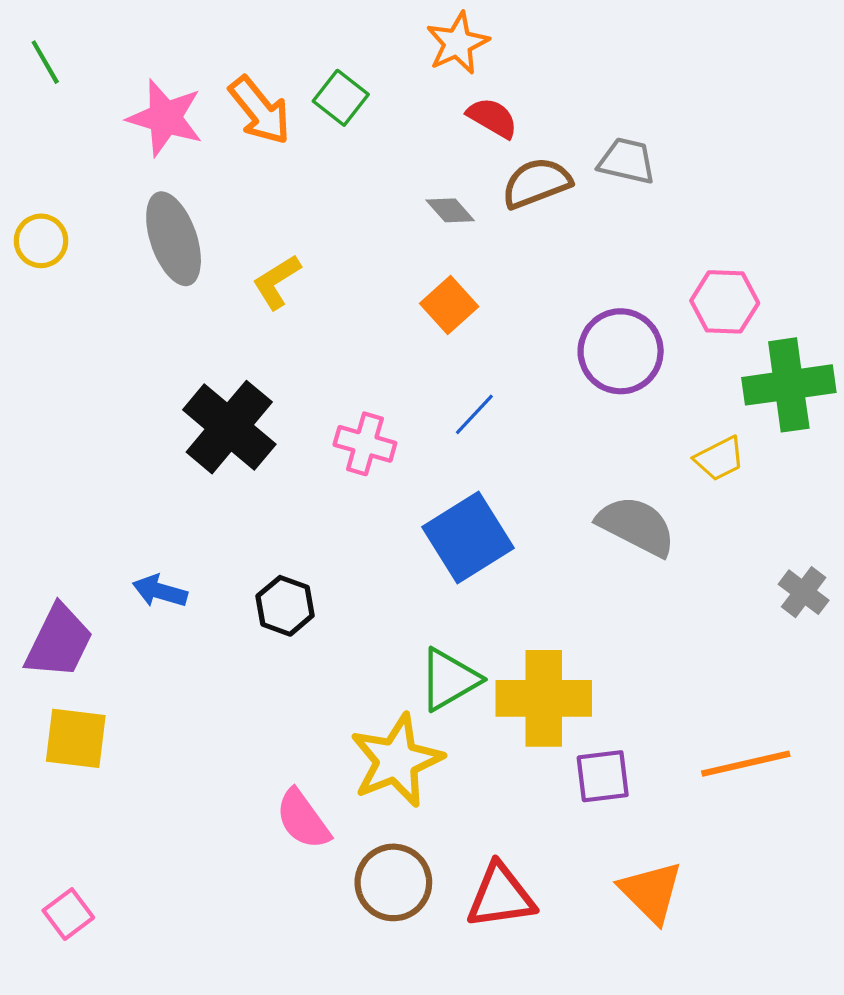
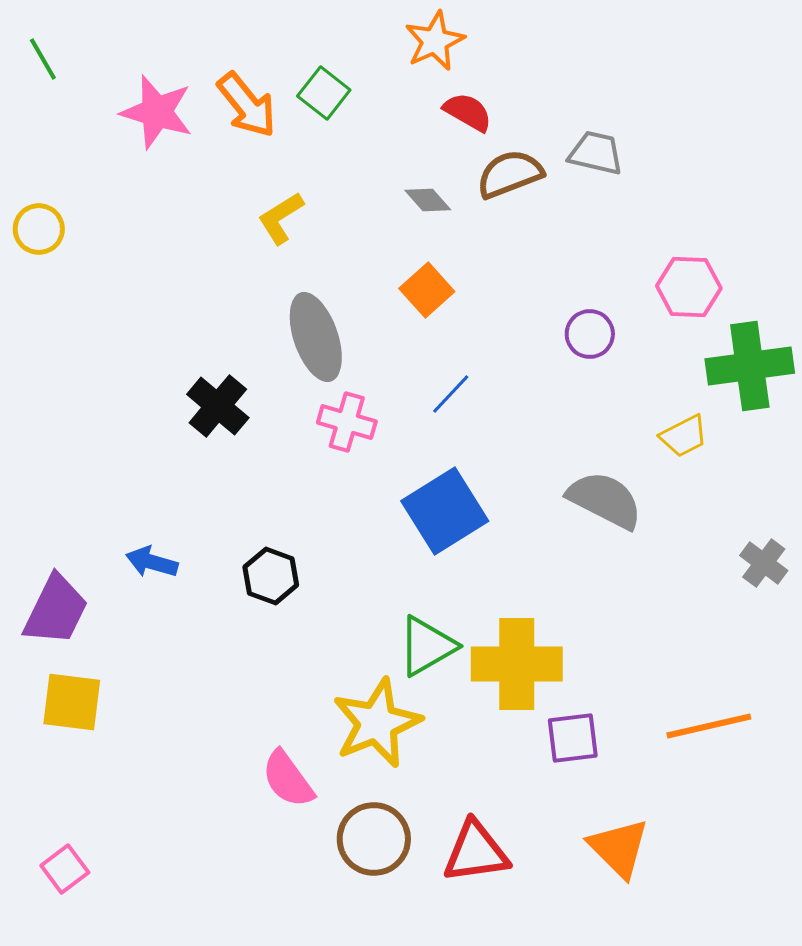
gray ellipse: (174, 239) -> (316, 337), moved
yellow L-shape: (277, 282) -> (281, 218), moved
purple circle: (621, 351) -> (590, 334), size x0.6
black cross: (229, 427) -> (218, 406), size x0.7

